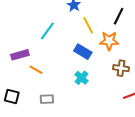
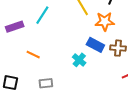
blue rectangle: (83, 52) -> (95, 45), moved
purple rectangle: (20, 55) -> (15, 27), moved

